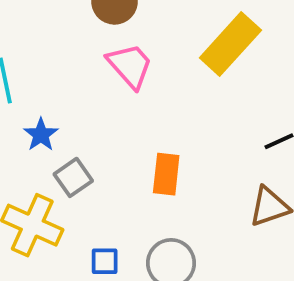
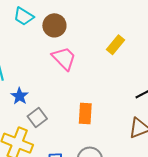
yellow rectangle: (230, 44) -> (115, 45), size x0.6

